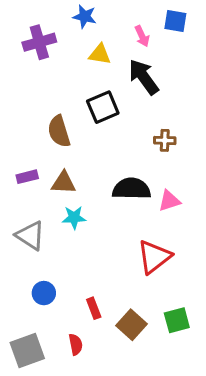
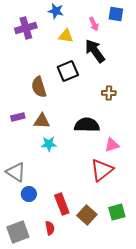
pink triangle: (169, 201) -> (112, 145), moved
gray triangle: (30, 236) -> (16, 172), moved
red rectangle: (94, 308) -> (62, 204), size x1.5

